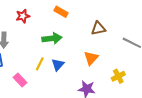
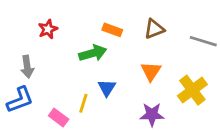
orange rectangle: (61, 12) -> (112, 30), moved
yellow line: (40, 64) -> (83, 103), moved
yellow cross: (118, 76) -> (192, 90), size x1.5

